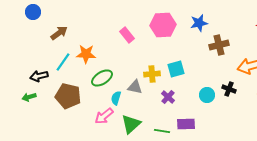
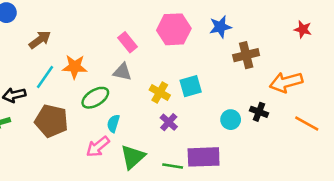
yellow cross: (152, 74) -> (160, 93), turned 35
gray triangle: (135, 87) -> (122, 72), moved
purple cross: (168, 97) -> (169, 122), moved
purple rectangle: (186, 124) -> (204, 157), size x1.4

